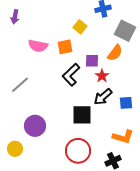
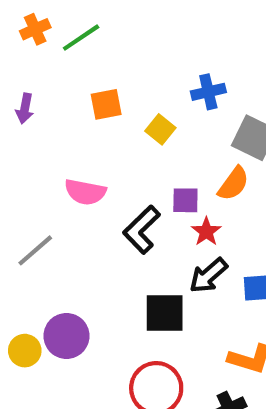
pink semicircle: (38, 46) -> (85, 192), moved
orange square: (65, 47) -> (106, 104), moved
yellow circle: (15, 149) -> (25, 351), moved

